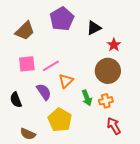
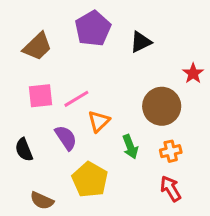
red star: (114, 45) -> (193, 73), moved
orange cross: (106, 101) -> (171, 151), moved

